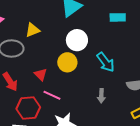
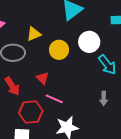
white circle: (77, 40) -> (89, 42), moved
yellow circle: (67, 62) -> (59, 50), moved

